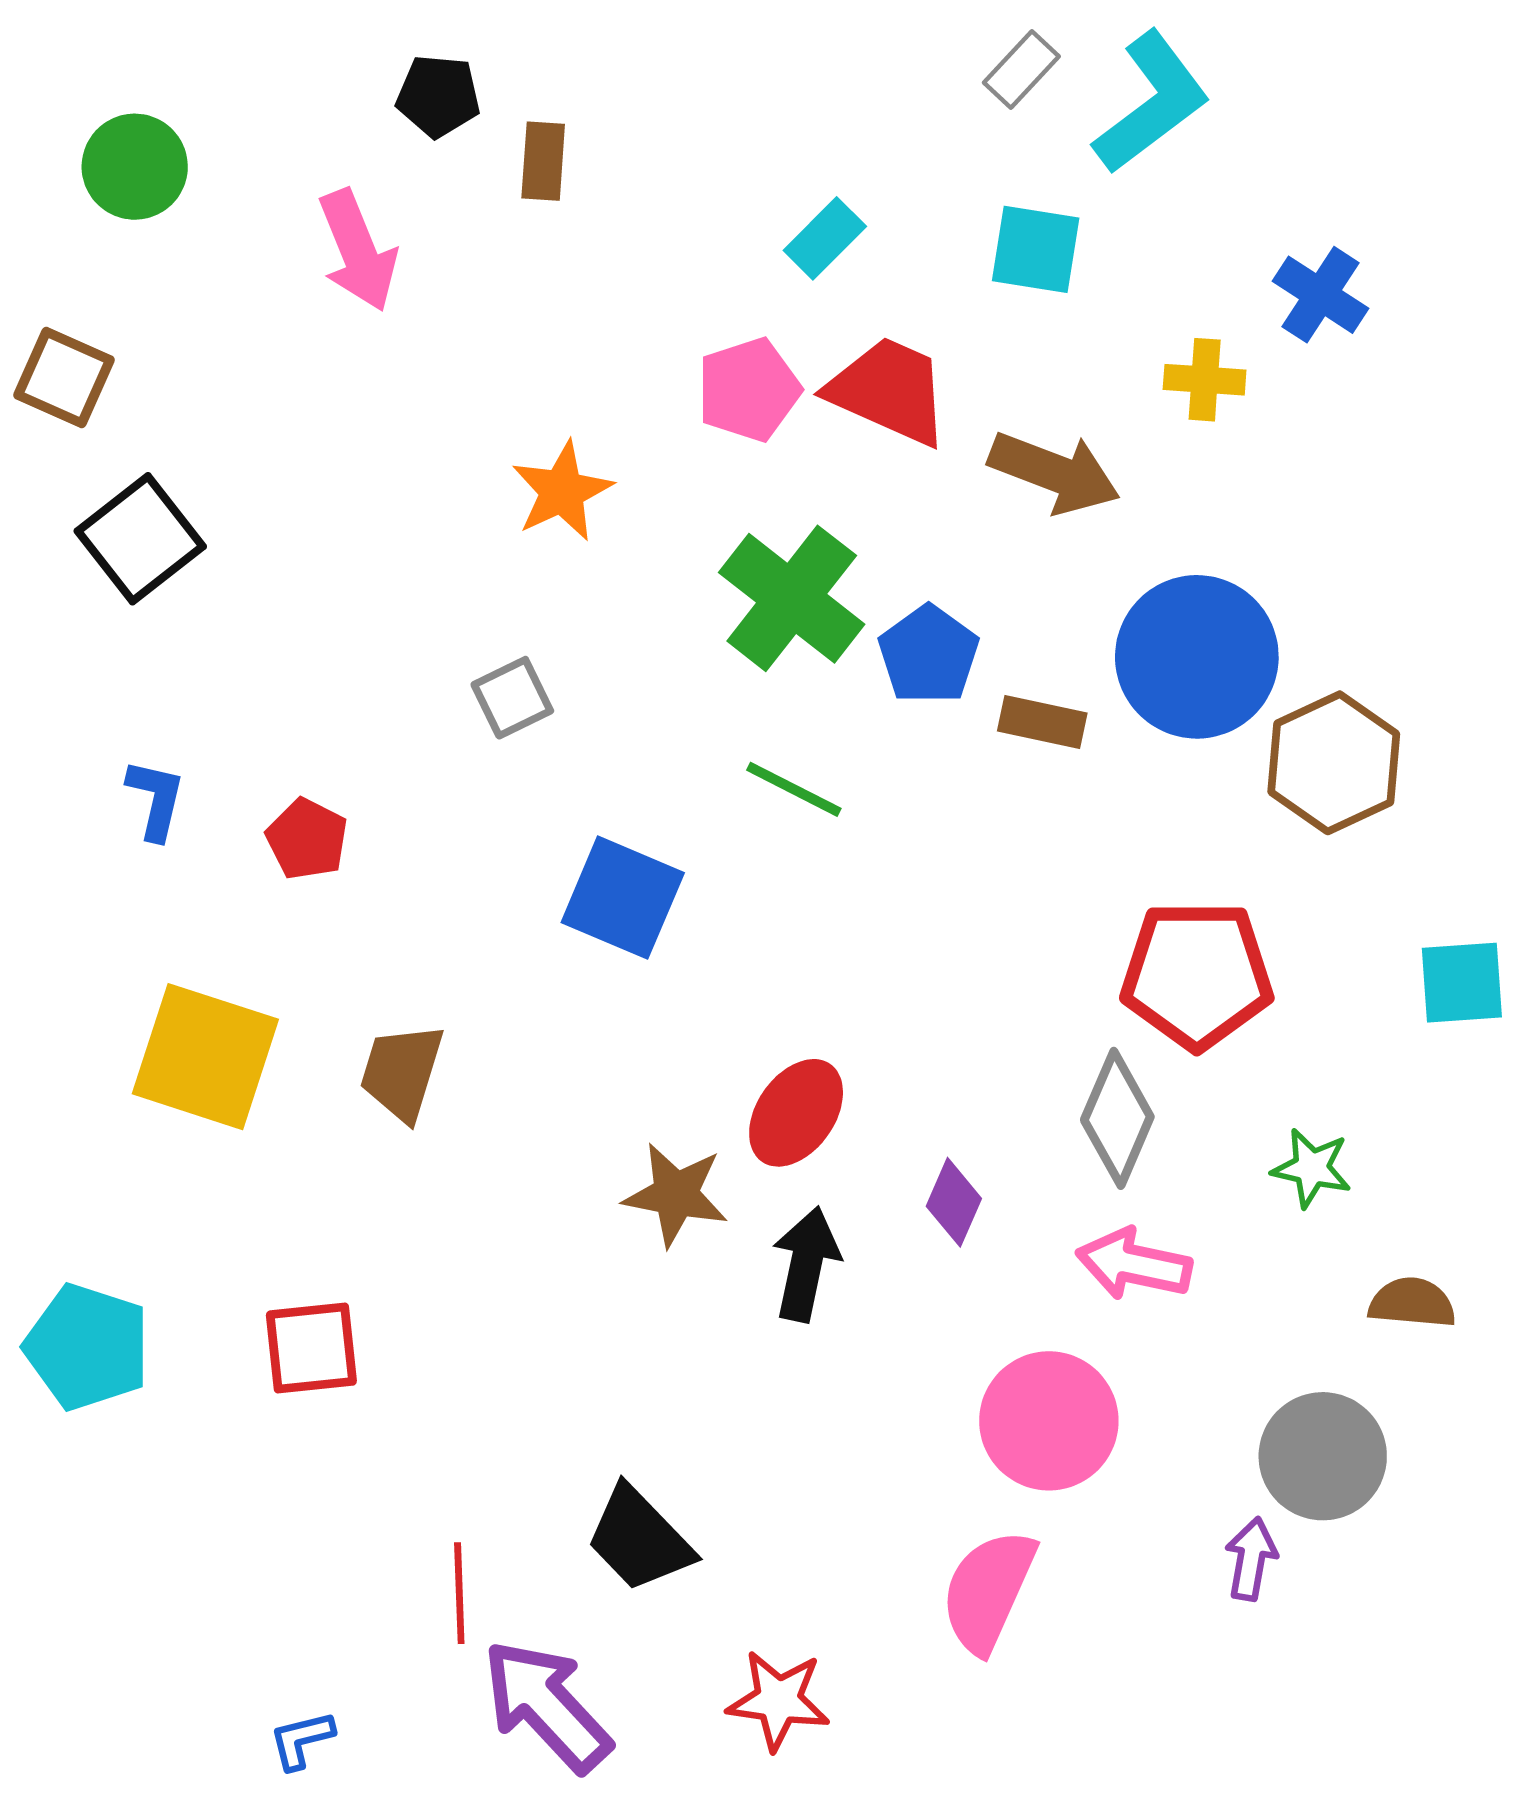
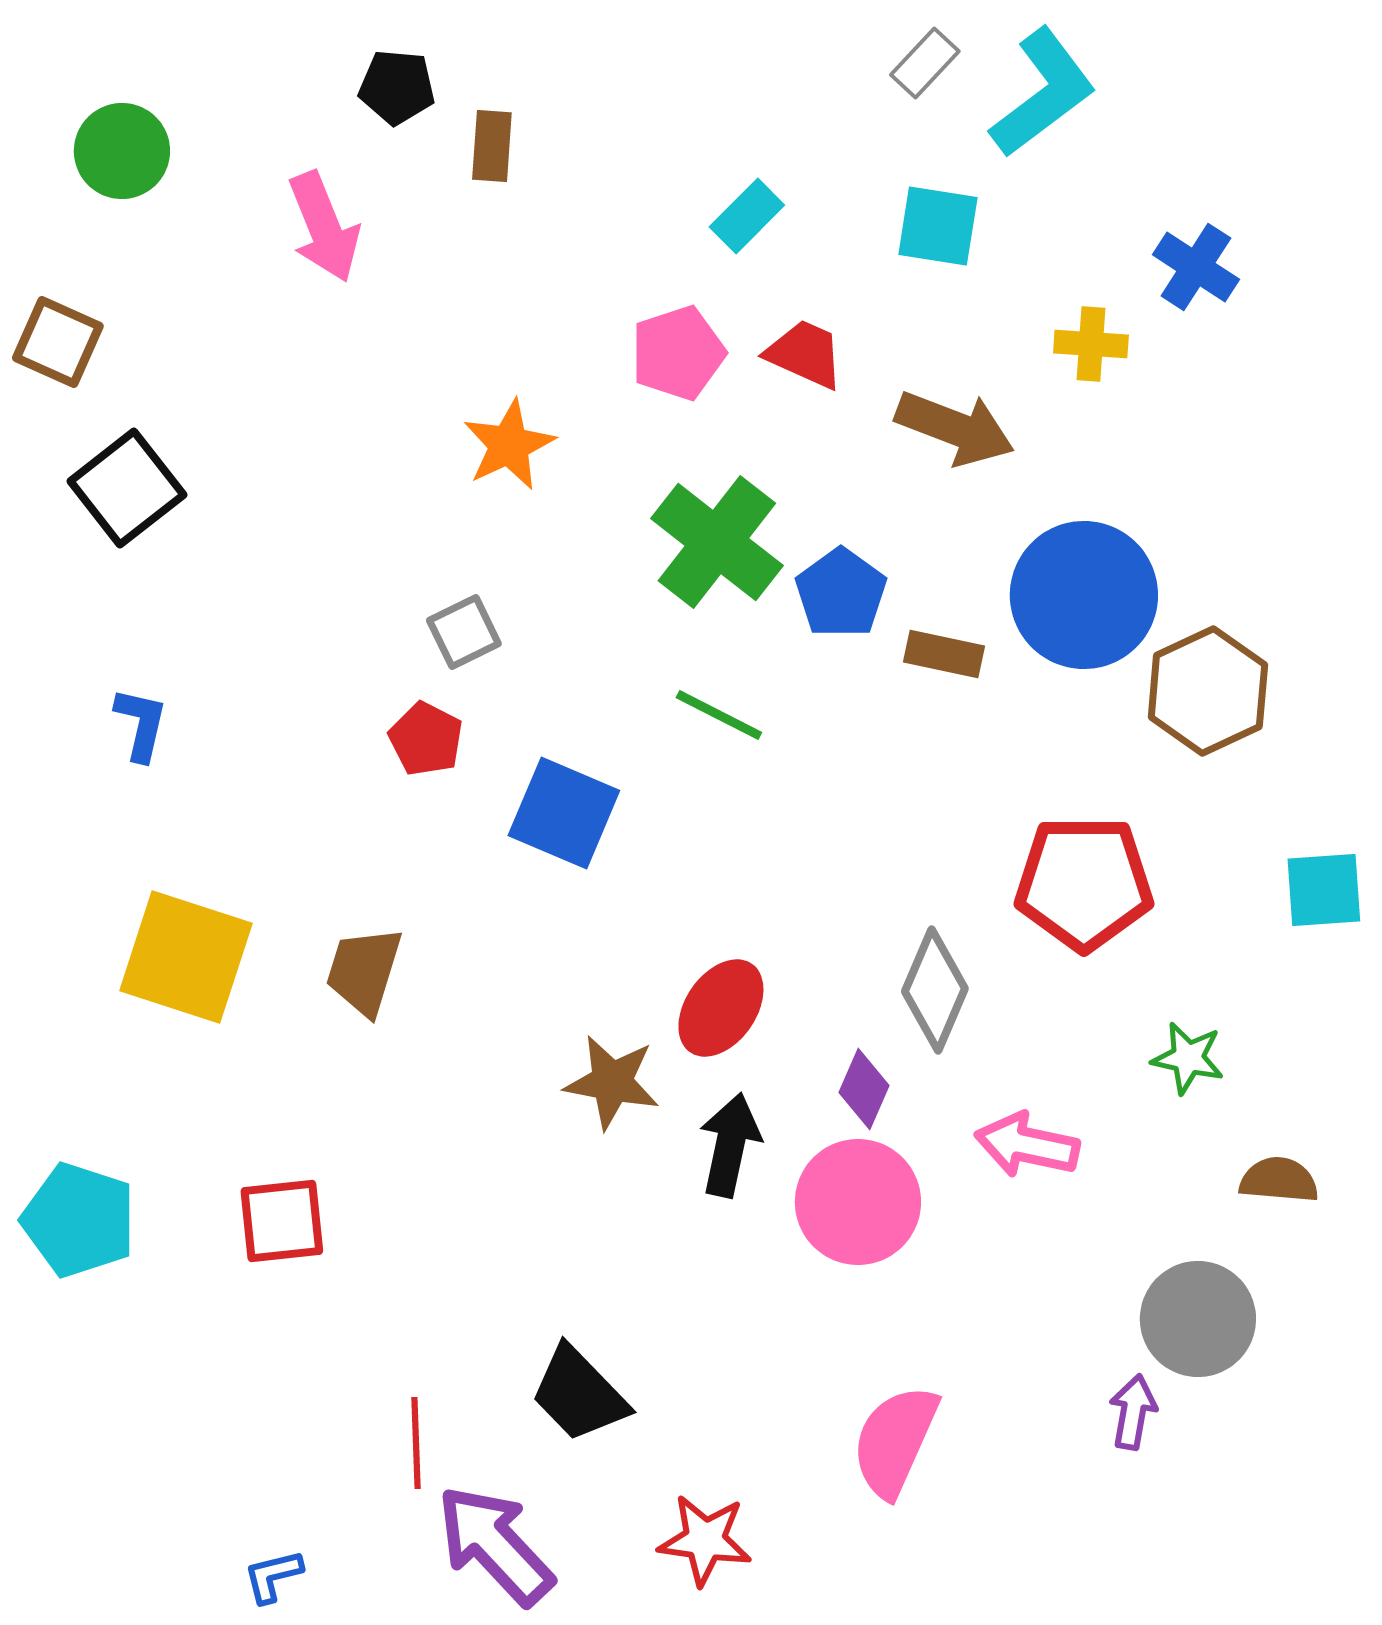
red trapezoid: (889, 391) -> (805, 354), size x0.7
red pentagon: (307, 839) -> (426, 739), moved
gray diamond: (1117, 1118) -> (935, 990), moved
pink circle: (1049, 1421) -> (858, 1202), moved

